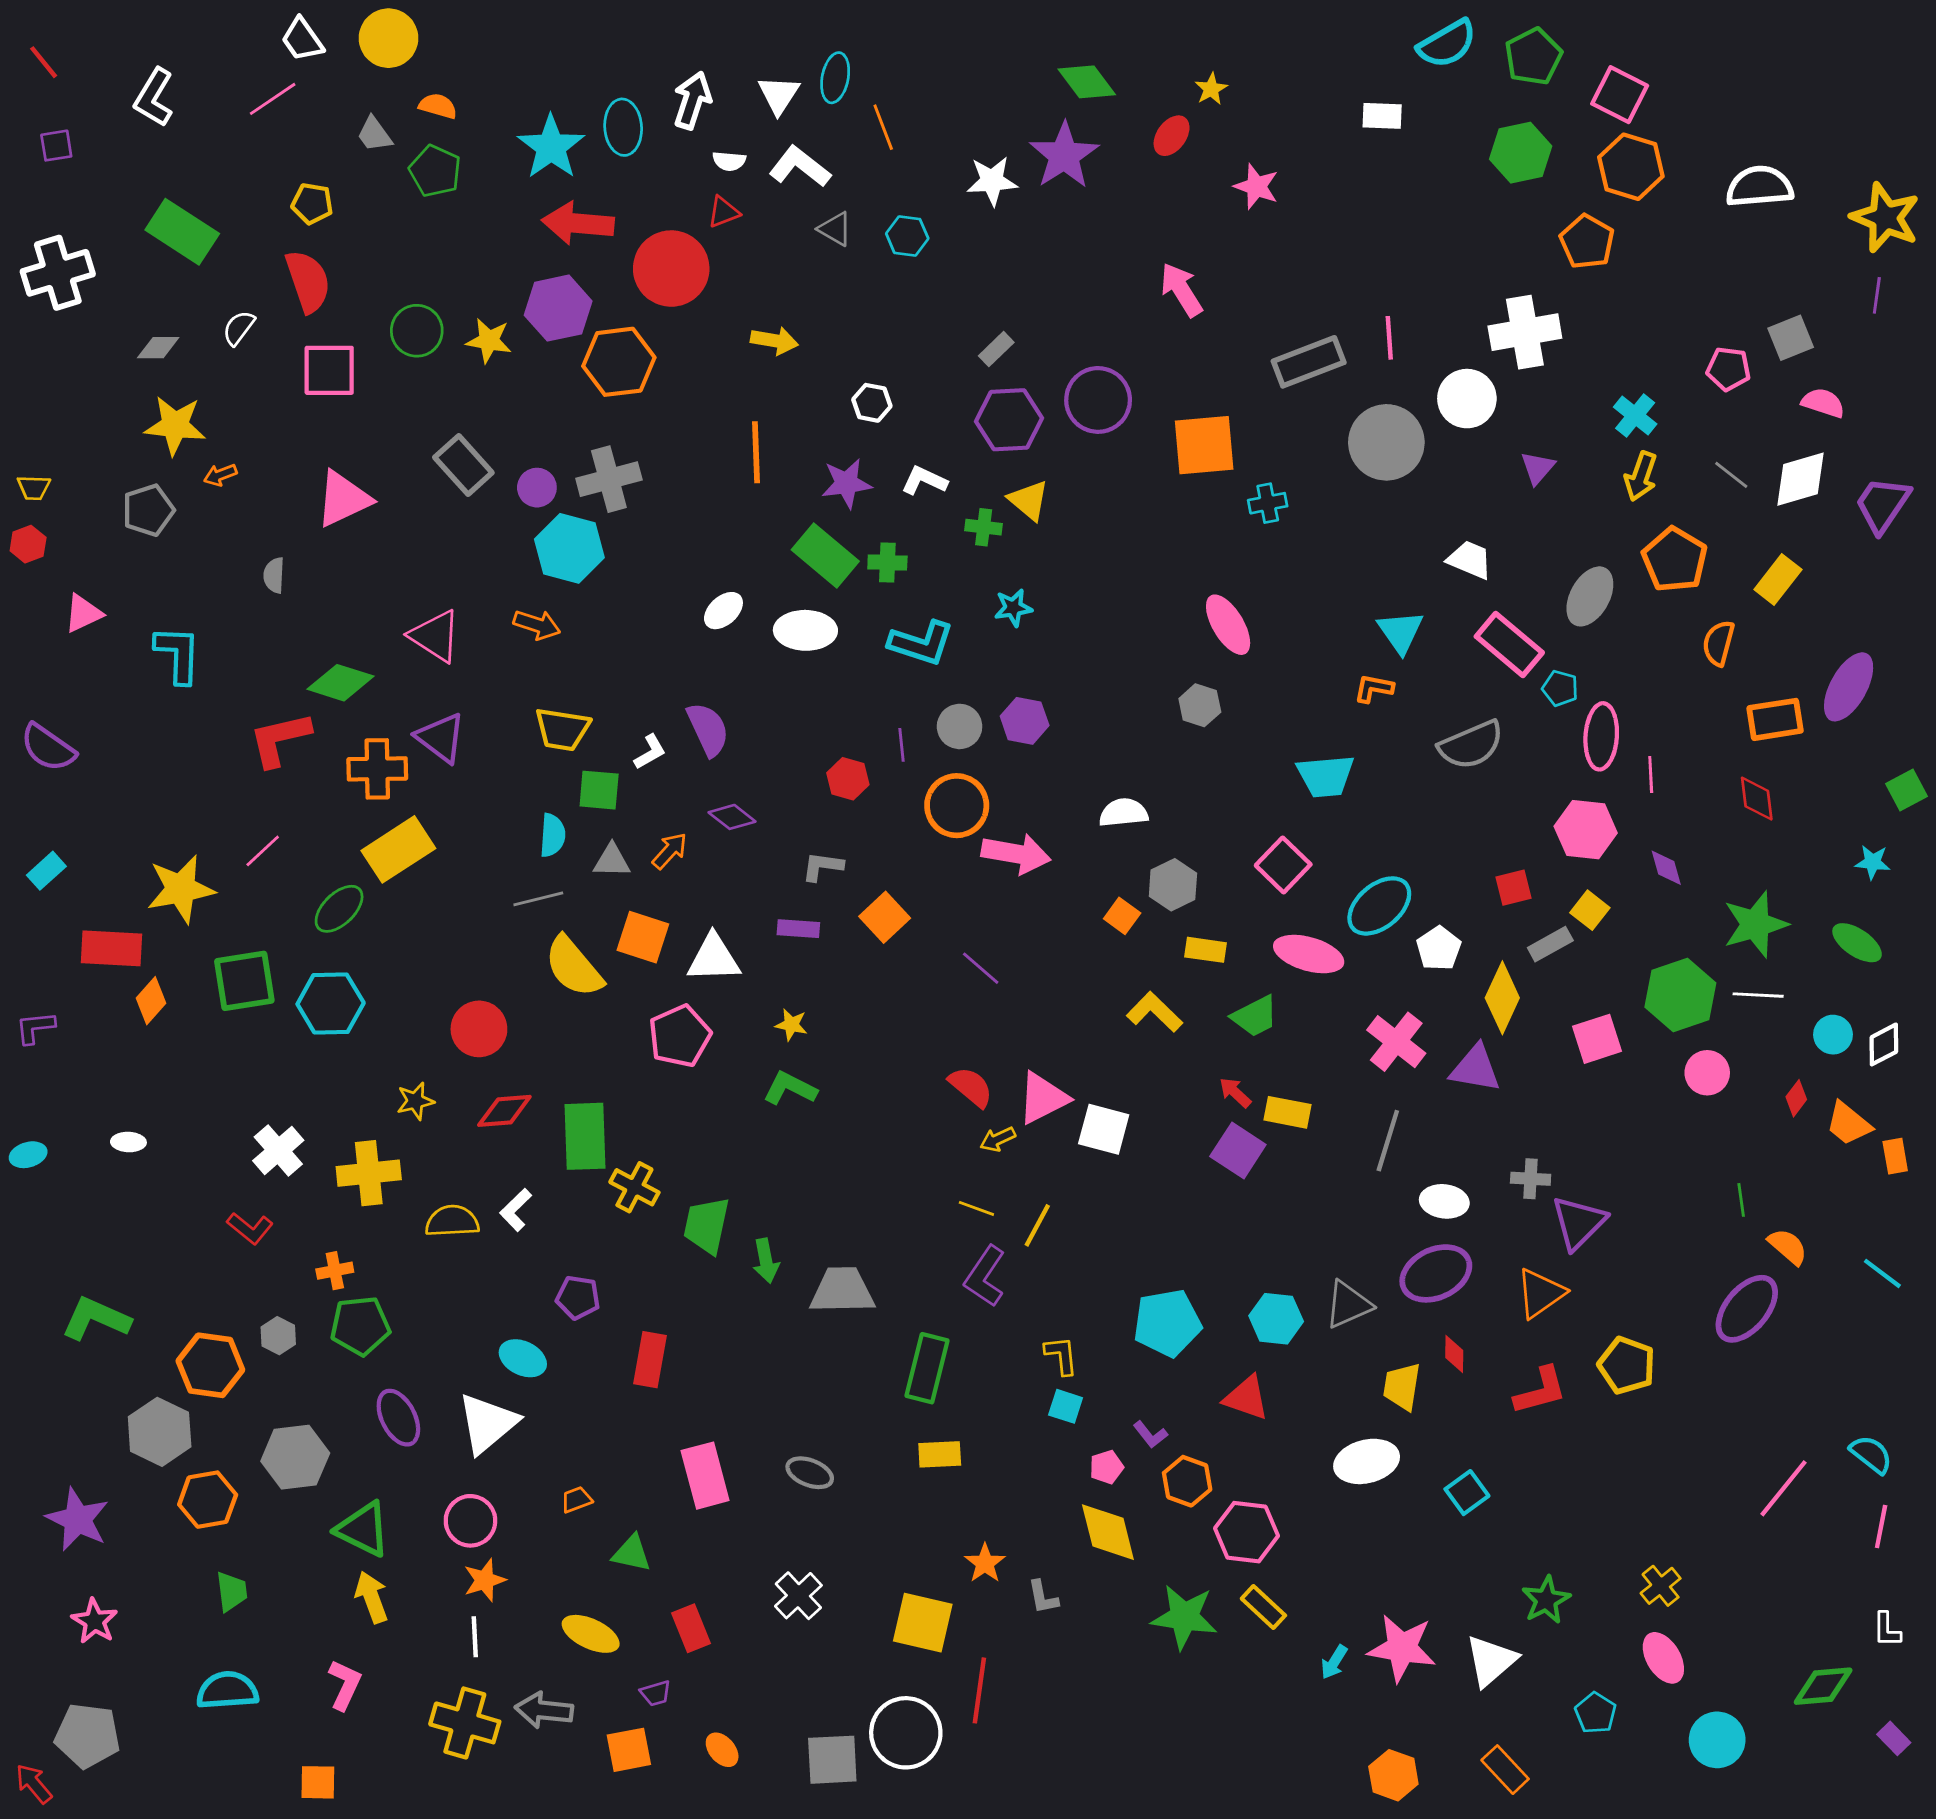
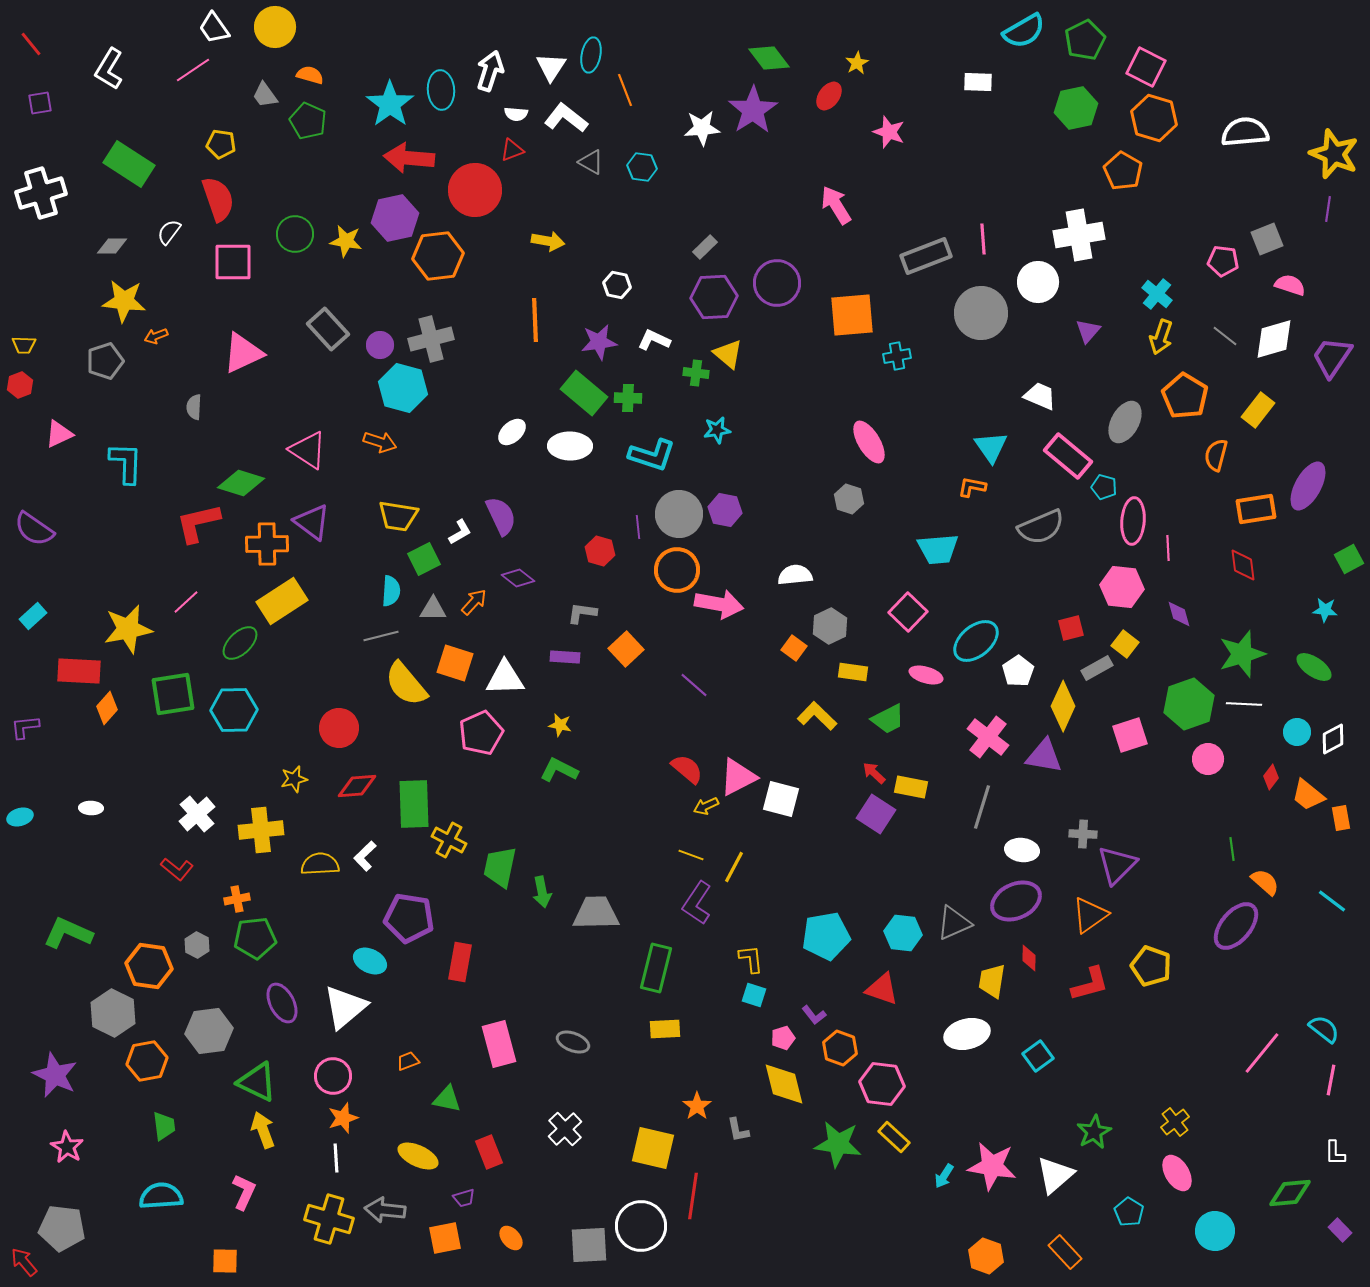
gray circle: (960, 726) -> (679, 514), size x1.5
green square: (599, 790) -> (424, 559), turned -32
pink ellipse: (1309, 954) -> (926, 675), size x0.7
purple pentagon: (578, 1297) -> (409, 918), size x1.6

